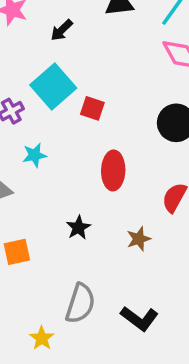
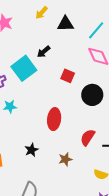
black arrow: (62, 30) -> (44, 52), moved
red square: (92, 108) -> (68, 76), moved

